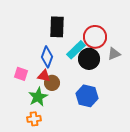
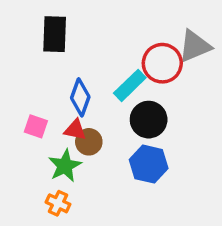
black rectangle: (57, 27) -> (55, 34), moved
gray triangle: (114, 54) -> (195, 46), moved, size x1.5
black circle: (89, 59) -> (149, 120), moved
orange cross: (34, 119) -> (58, 203), turned 32

